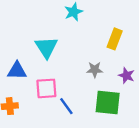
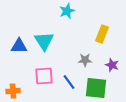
blue triangle: (17, 71) -> (19, 46), moved
blue line: (66, 106) -> (69, 82), moved

